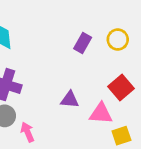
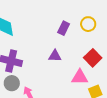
purple triangle: (70, 100) -> (55, 56), moved

